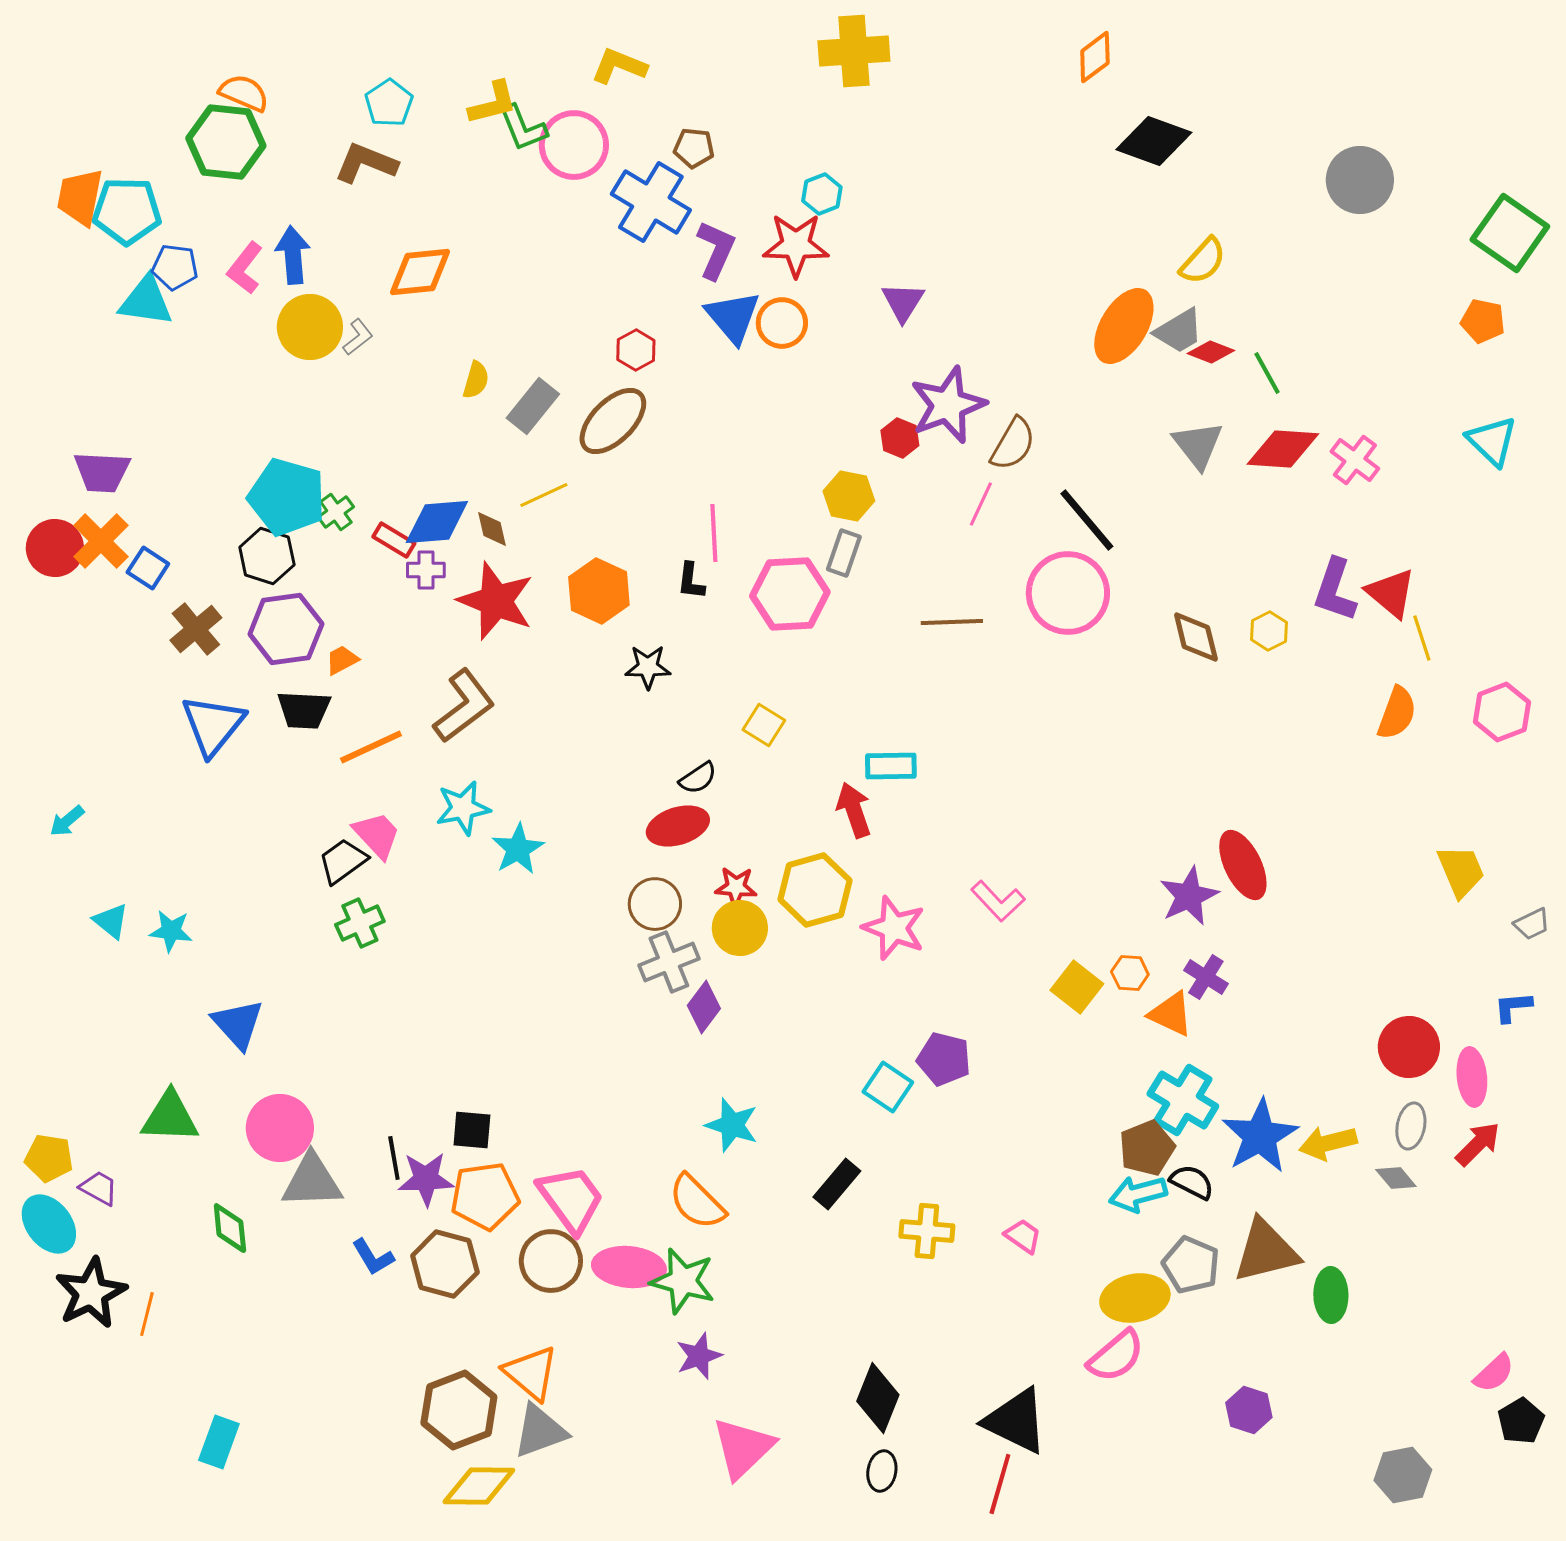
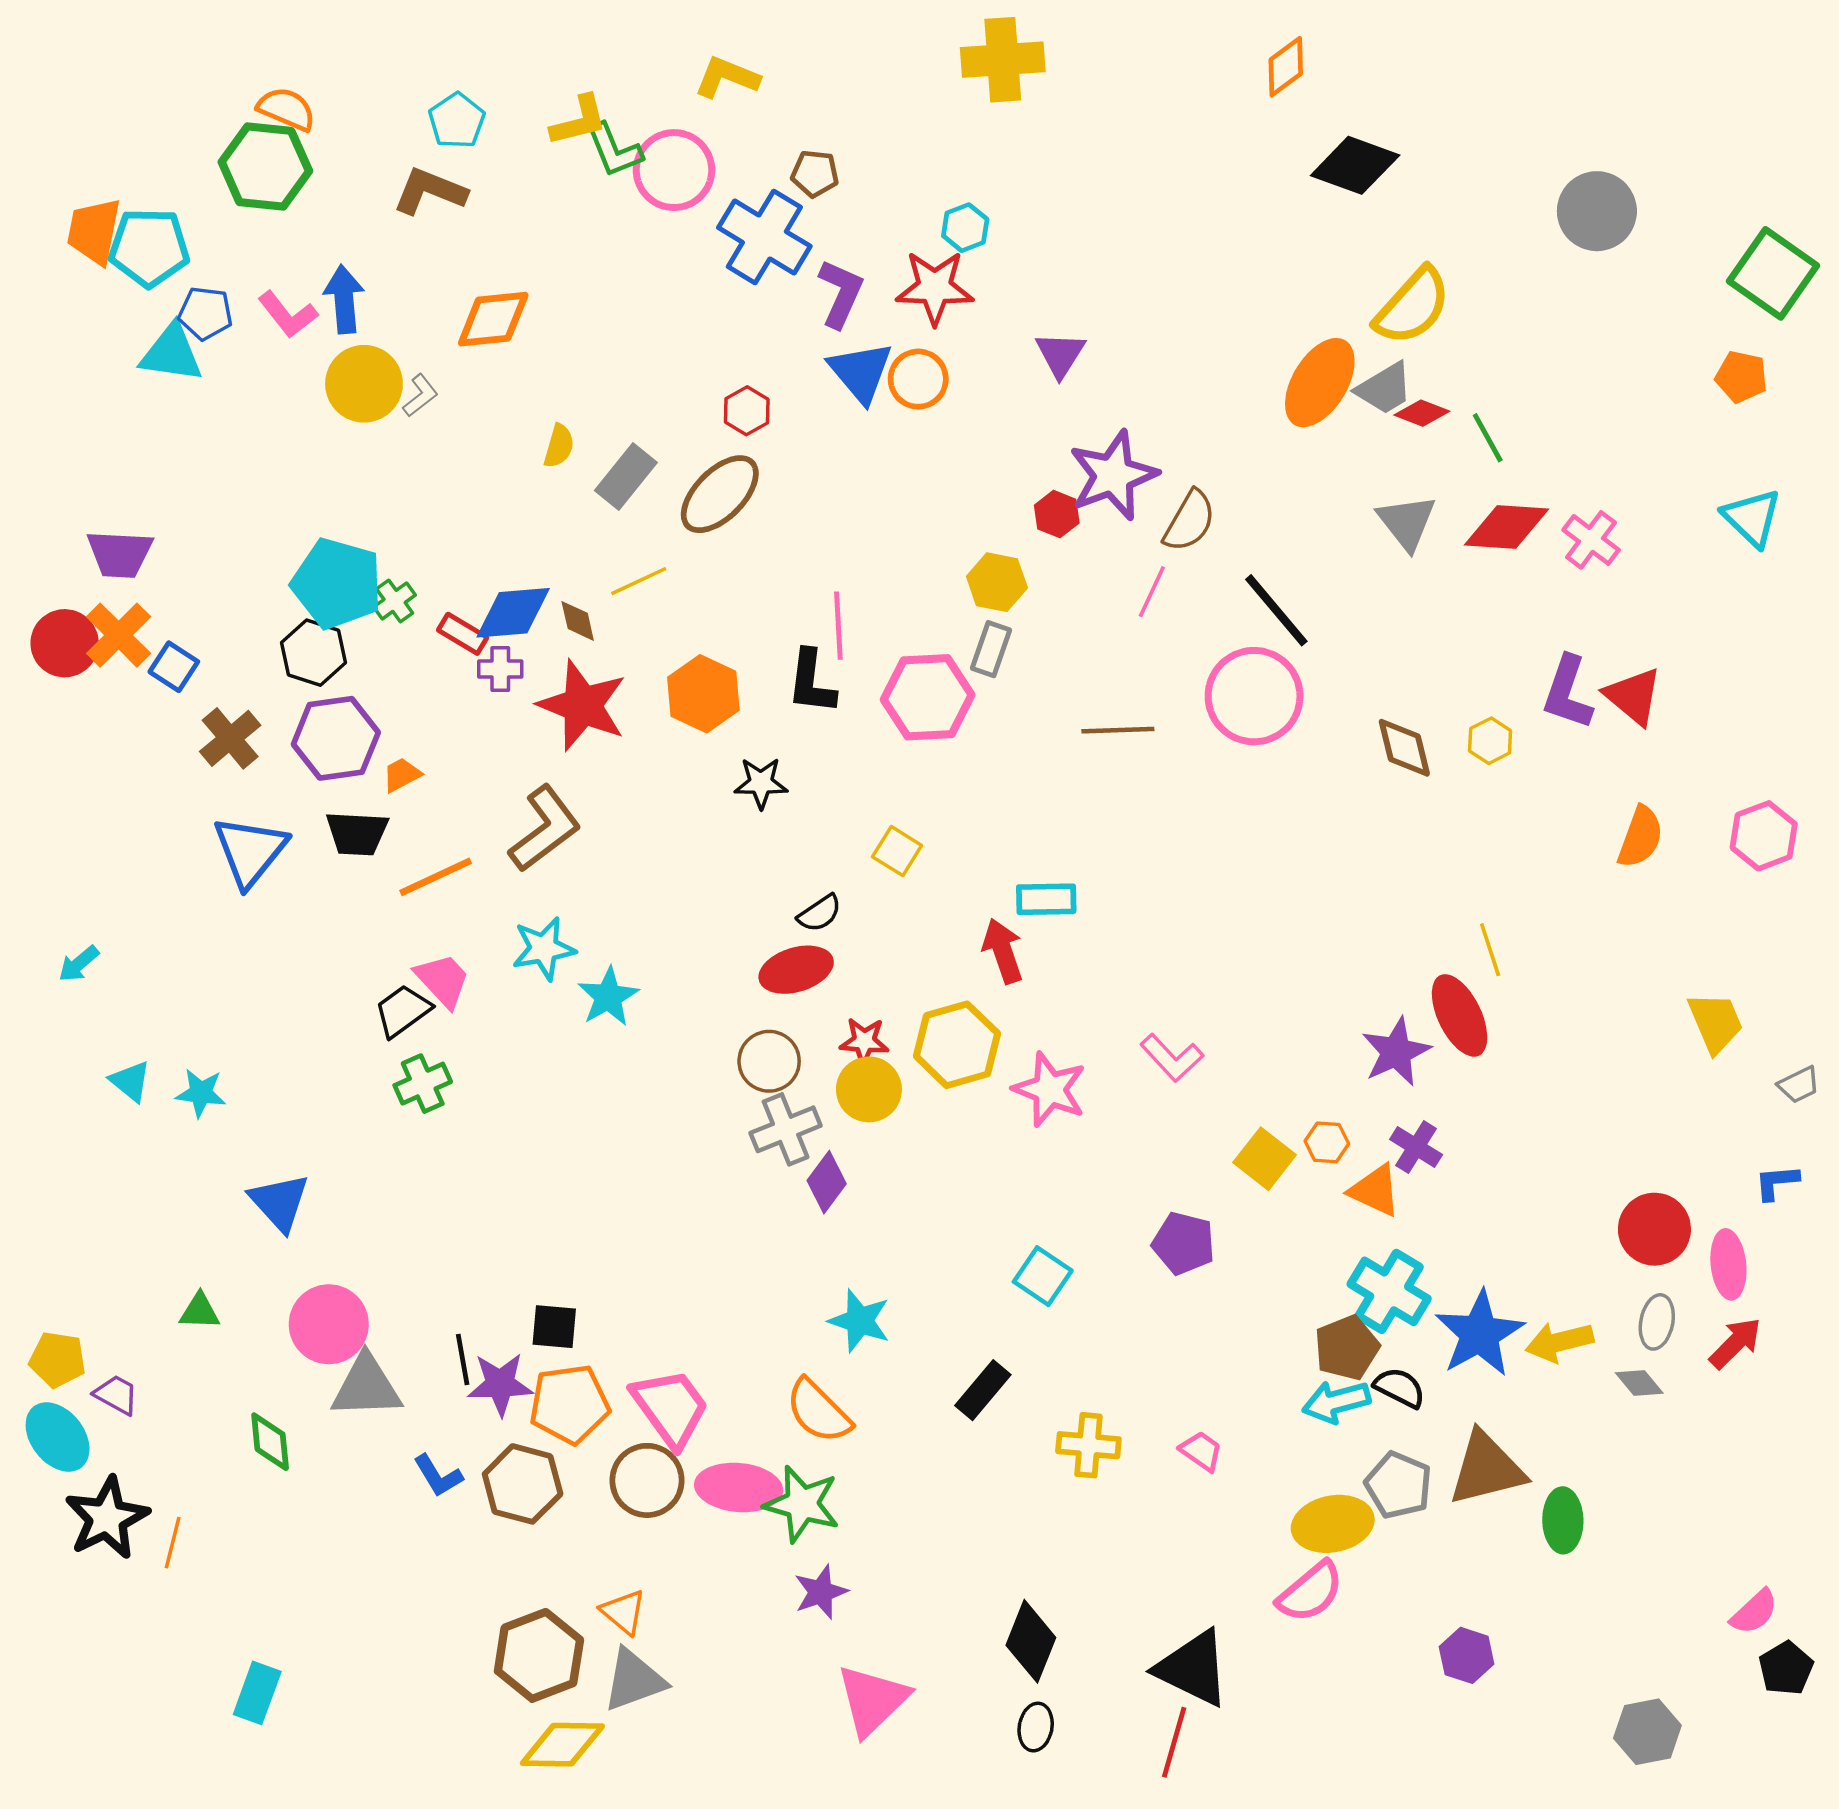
yellow semicircle: (1203, 261) -> (1413, 306), size x1.4
pink L-shape: (245, 268) -> (288, 314), turned -76
black L-shape: (691, 581) -> (811, 682), size x1.5
yellow line: (1422, 638) -> (1490, 950), moved
purple pentagon: (944, 1059) -> (1184, 1243), moved
green triangle: (170, 1117) -> (200, 1311), size x0.6
orange triangle: (531, 1373) -> (623, 1612), size x0.7

